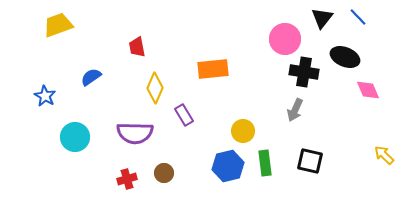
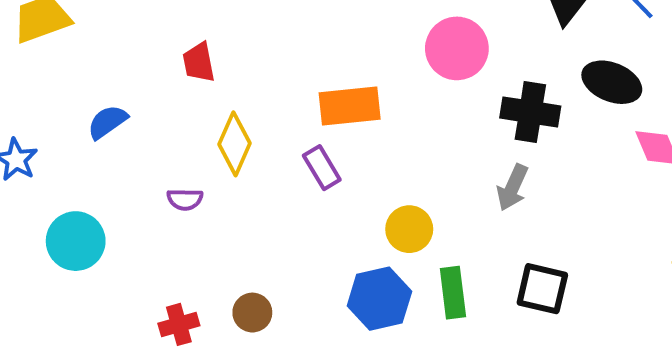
pink circle: (285, 39) -> (457, 48), moved
purple rectangle: (184, 115) -> (322, 168), moved
purple semicircle: (135, 133) -> (185, 199), moved, size x0.5

